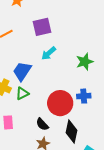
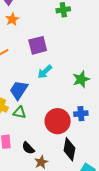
green triangle: (22, 93) -> (19, 112), turned 40
black semicircle: (42, 124) -> (28, 148), moved

